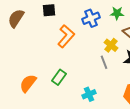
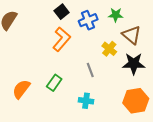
black square: (49, 10) -> (62, 12), moved, turned -32
gray line: (104, 62) -> (90, 70), moved
cyan cross: (89, 94) -> (86, 101), turned 32

